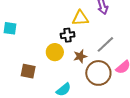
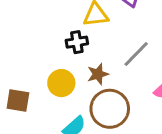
yellow circle: (55, 52) -> (61, 83), moved
brown circle: (98, 73) -> (110, 109), moved

